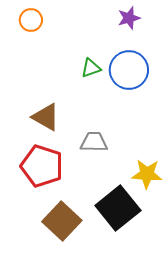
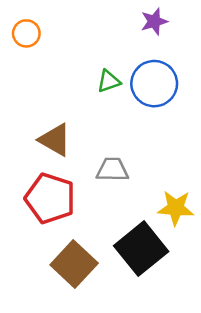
orange circle: (31, 20) -> (26, 33), moved

